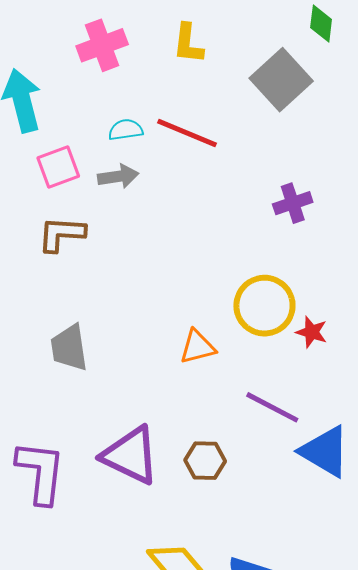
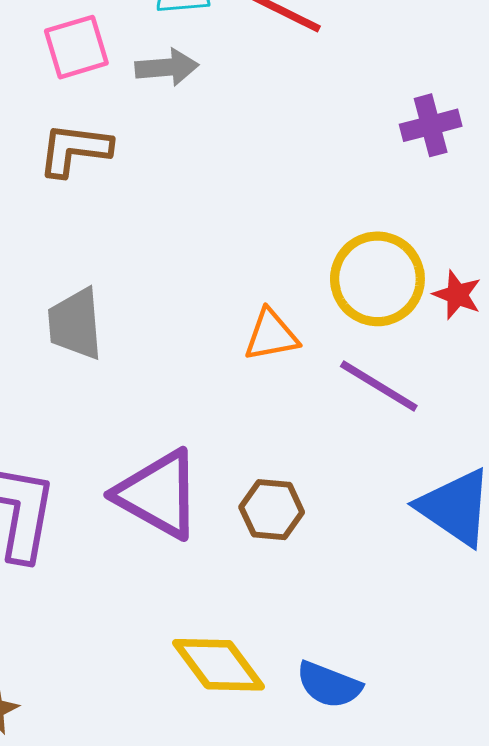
red star: (312, 332) -> (457, 295), moved
purple line: (272, 407) -> (379, 386), moved

